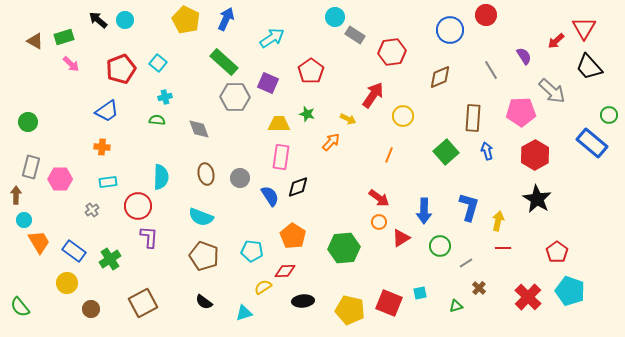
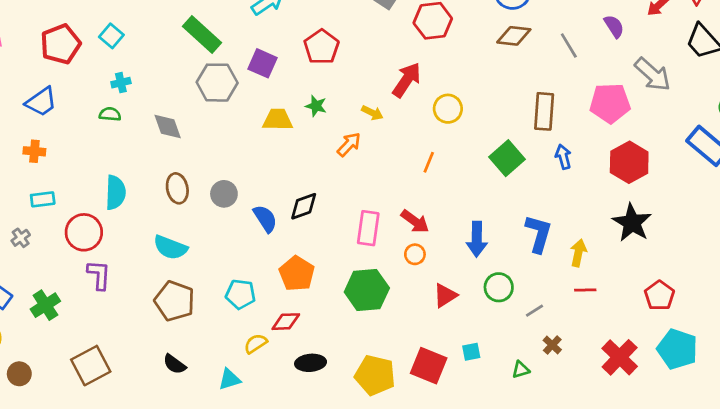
brown diamond: (440, 77) -> (514, 36), moved, turned 30
pink rectangle: (281, 157) -> (368, 228), moved
red triangle: (401, 238) -> (445, 296), moved

